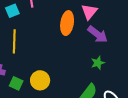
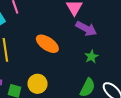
orange ellipse: (67, 23) -> (47, 44), moved, turned -55

